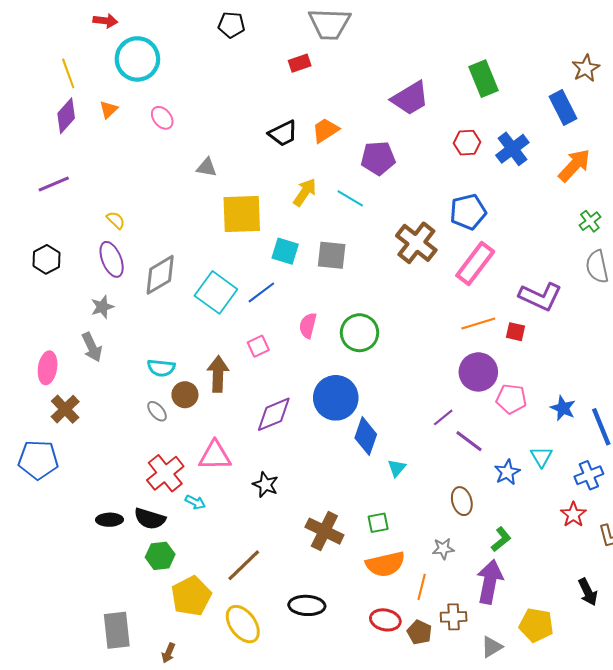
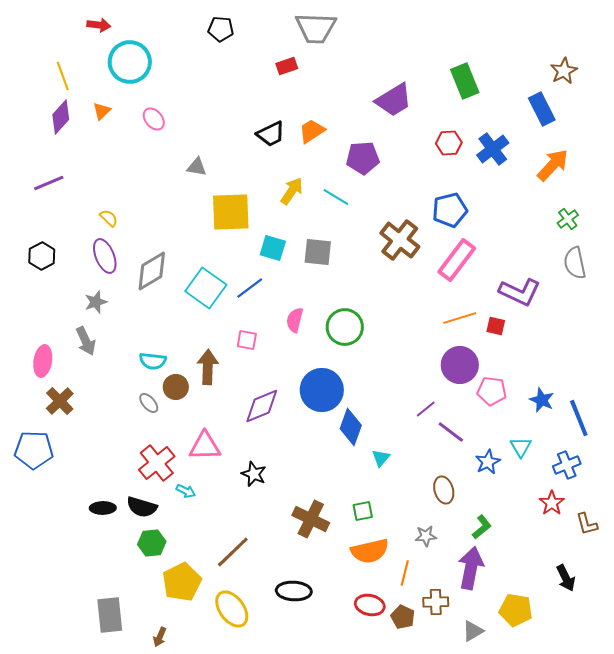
pink square: (258, 346) -> (247, 340), turned 35

